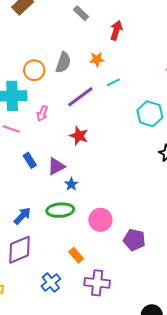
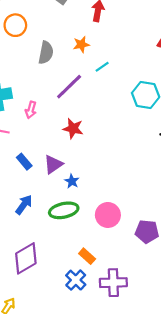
orange circle: (34, 70) -> (15, 25), moved
blue arrow: (22, 216) -> (24, 205), moved
blue cross: (51, 283) -> (76, 280), moved

